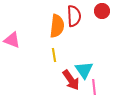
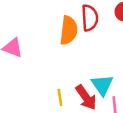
yellow line: (54, 55) -> (60, 97), moved

